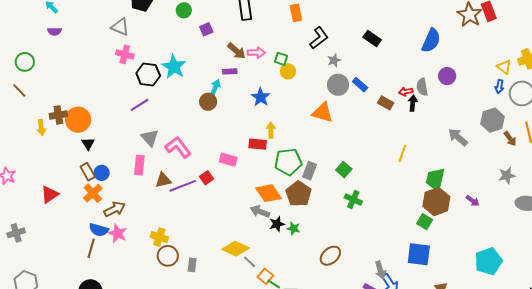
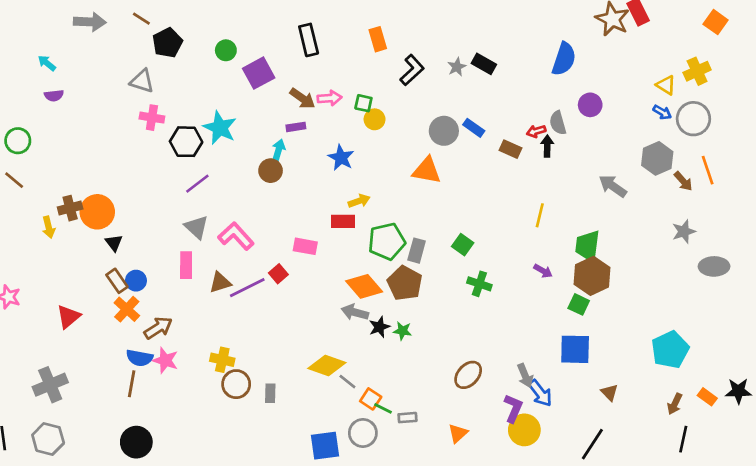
purple square: (206, 29) -> (259, 73), size x1.6
gray star: (334, 60) -> (457, 67), moved
blue arrow: (499, 87) -> (662, 112), turned -64
purple line: (140, 105) -> (197, 184), moved
yellow arrow: (271, 130) -> (359, 201), turned 77
purple arrow: (473, 201) -> (543, 271), moved
gray cross: (16, 233) -> (50, 385), moved, size x1.4
brown ellipse: (330, 256) -> (468, 375), moved

